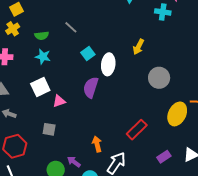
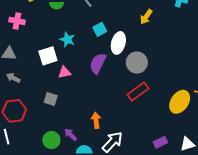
yellow arrow: (138, 47) -> (146, 17), moved
cyan star: (43, 57) -> (67, 39), moved
gray circle: (159, 78) -> (137, 63), moved
red rectangle: (137, 130) -> (138, 92), moved

